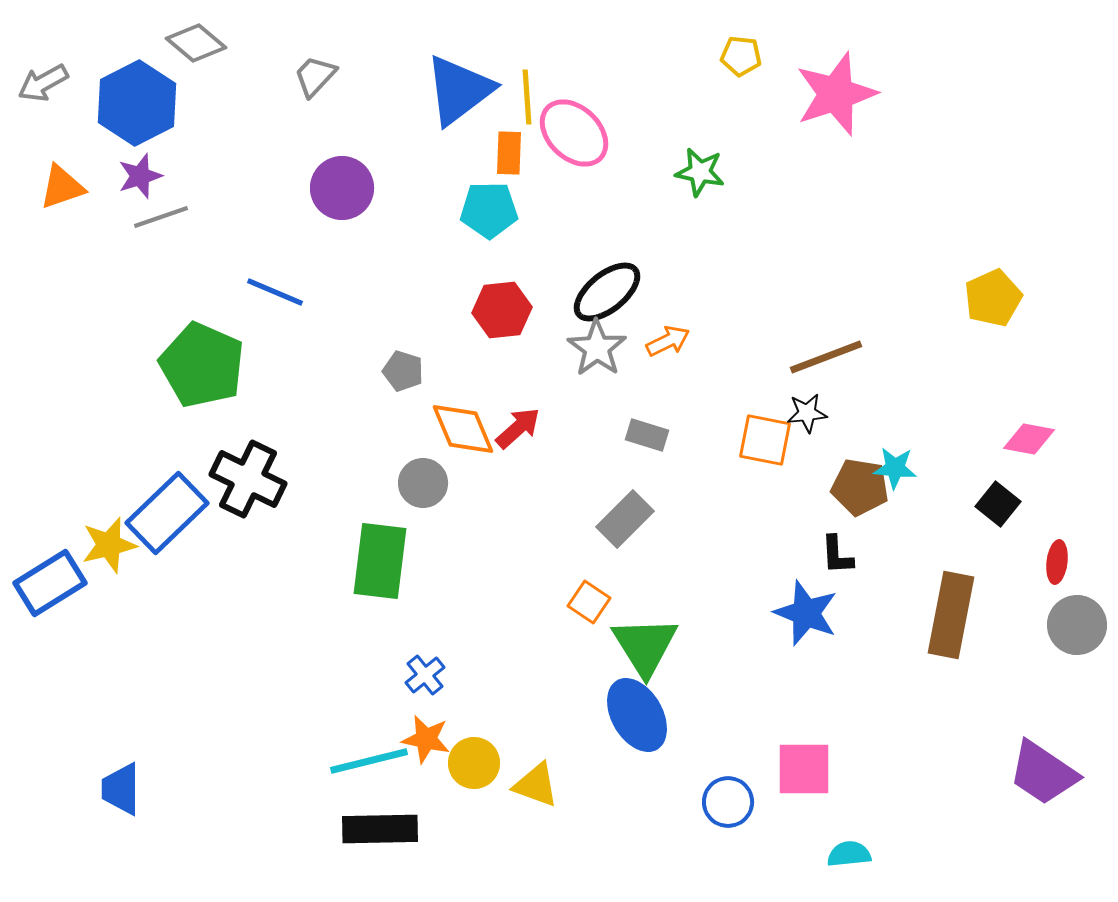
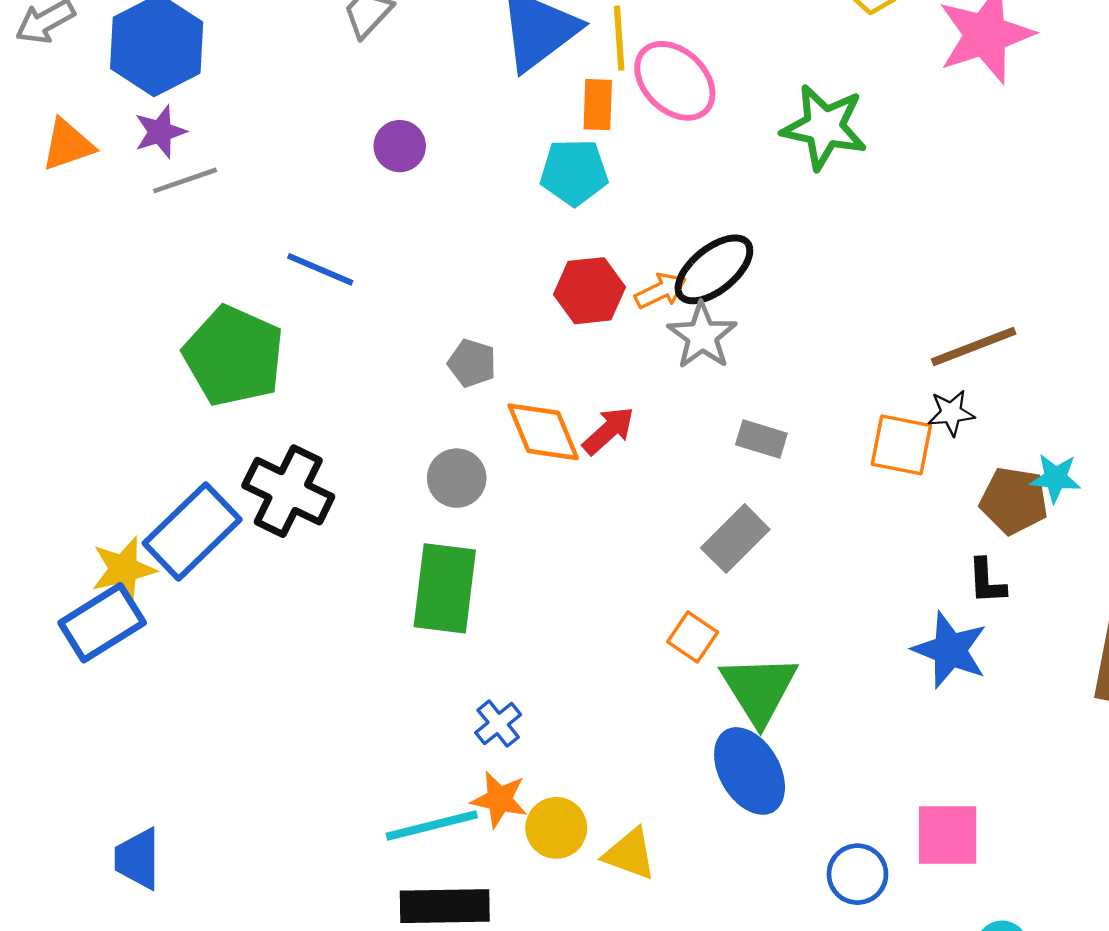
green star: (700, 172) -> (824, 127), size x1.5
purple circle: (342, 188) -> (400, 146), size x0.7
orange arrow: (668, 341) -> (661, 291), moved
gray circle: (423, 483) -> (457, 478), moved
blue rectangle: (50, 583) -> (102, 623), moved

